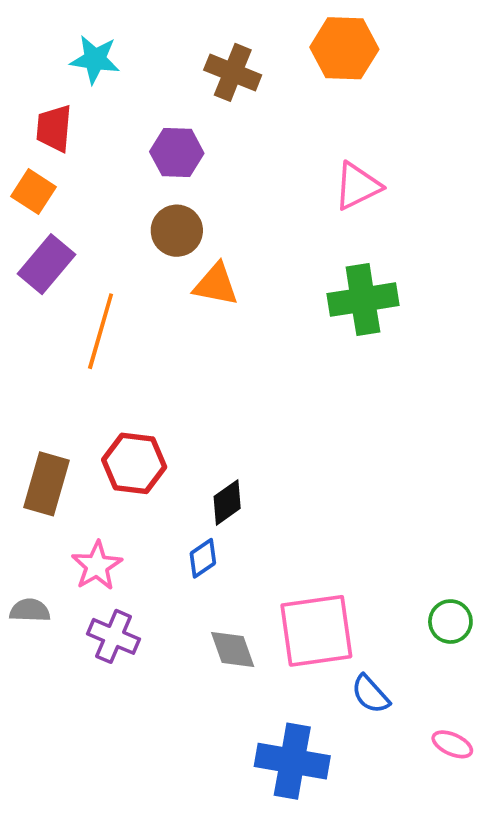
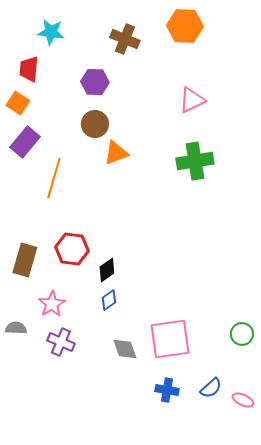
orange triangle: (216, 285) -> (116, 153), turned -32
black diamond: (227, 502) -> (107, 270), moved
blue semicircle: (370, 694) -> (211, 388), moved, turned -90
blue cross: (292, 761) -> (167, 390), moved, size x0.6

